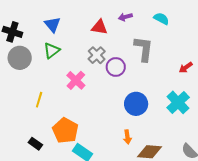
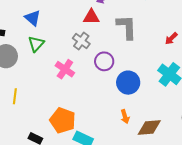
red triangle: (99, 27) -> (91, 17), moved
purple circle: (116, 67) -> (104, 61), moved
yellow line: (39, 100) -> (15, 96), moved

